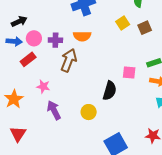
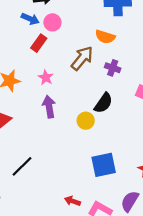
purple cross: (55, 40) -> (113, 68), moved
red rectangle: (28, 59) -> (39, 43), turned -35
black semicircle: (110, 91) -> (103, 103), moved

